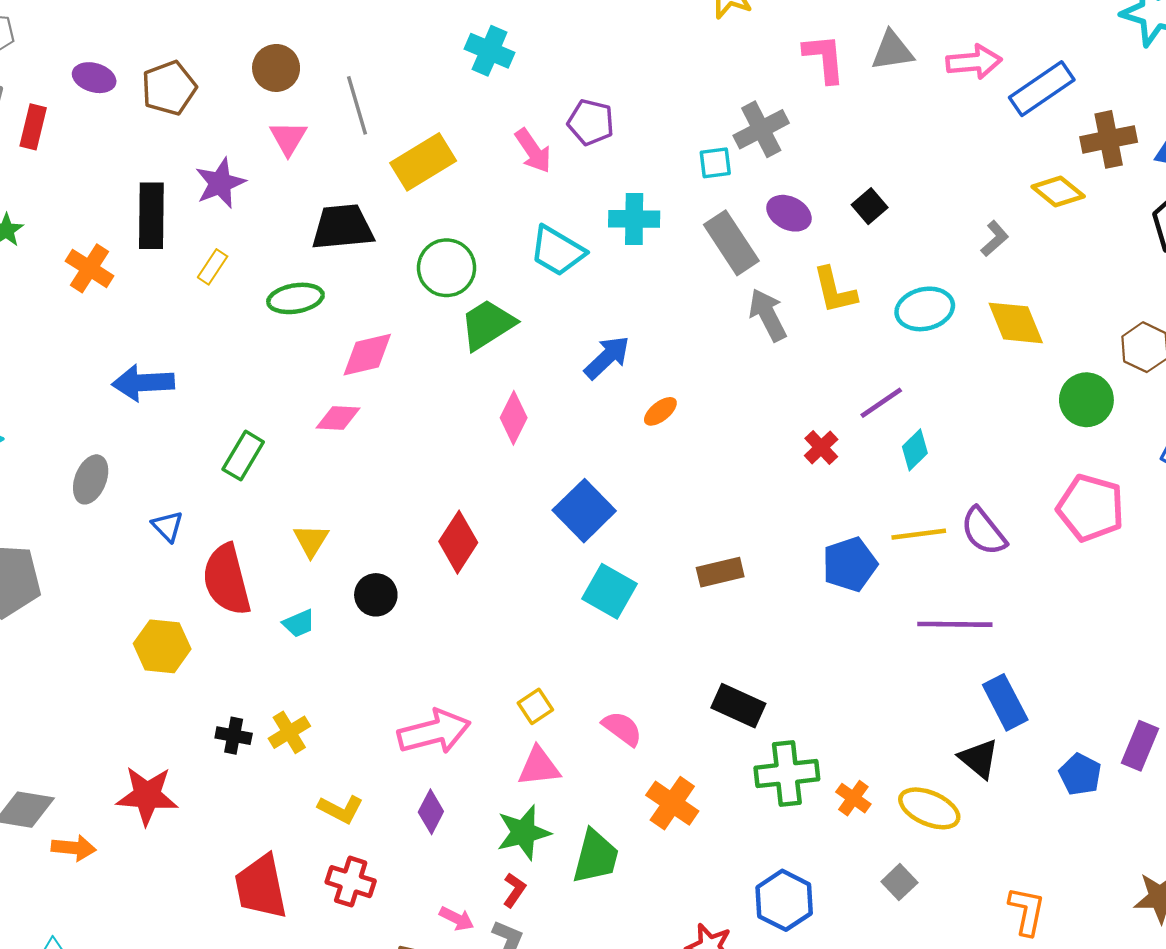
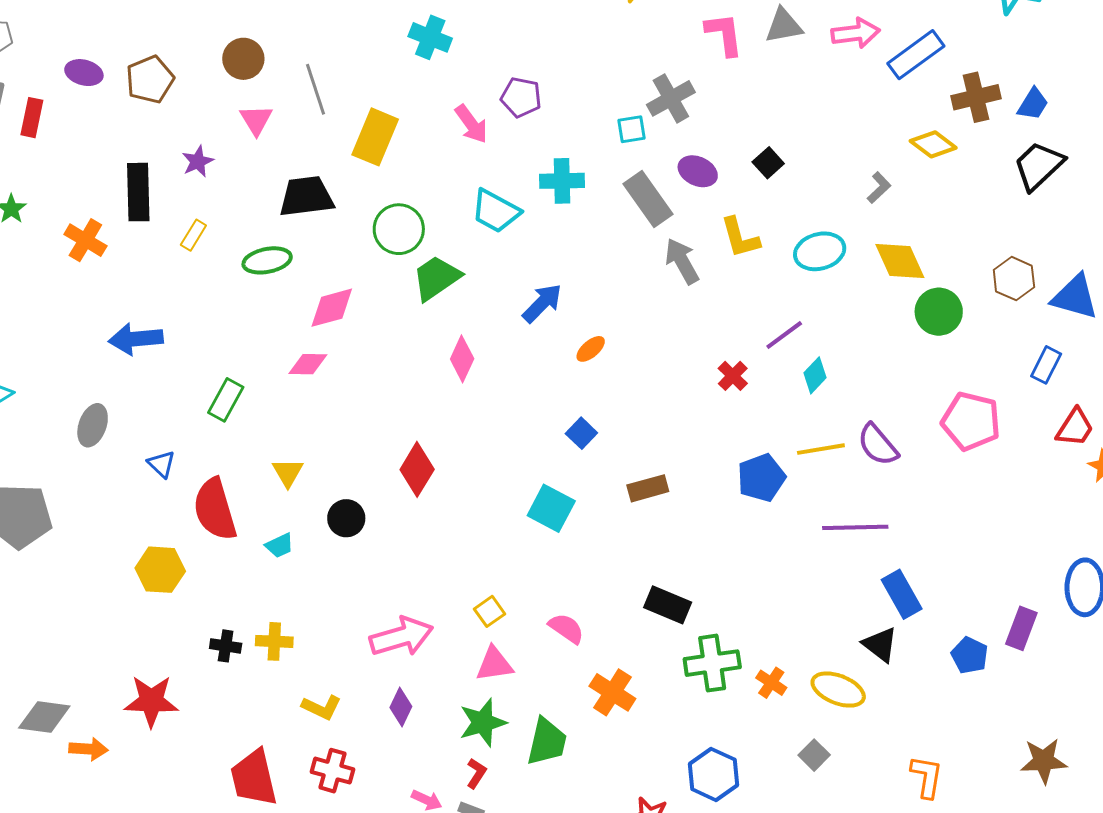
yellow rectangle: (423, 162) -> (375, 137), turned -34
purple star: (220, 183) -> (198, 161), size x0.7
green circle: (1086, 400) -> (939, 312), moved
blue square: (584, 511) -> (581, 433), moved, size x0.6
yellow cross: (289, 732) -> (274, 641), turned 36

